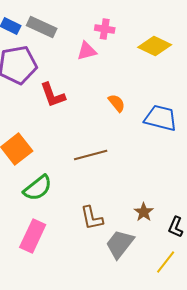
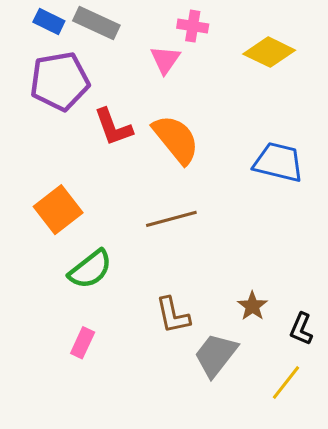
pink triangle: (87, 51) -> (165, 60), turned -40
orange semicircle: (117, 103) -> (176, 139), moved, size x1.8
pink rectangle: (33, 236) -> (83, 343), size x0.6

